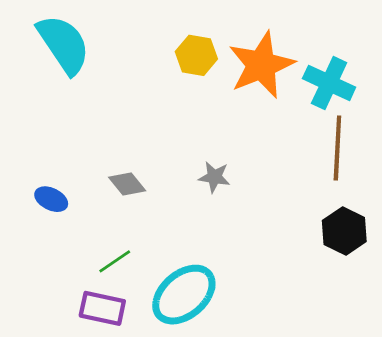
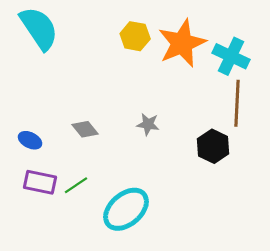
black hexagon: (344, 231) -> (213, 146), moved
purple rectangle: (102, 308) -> (40, 182), moved

